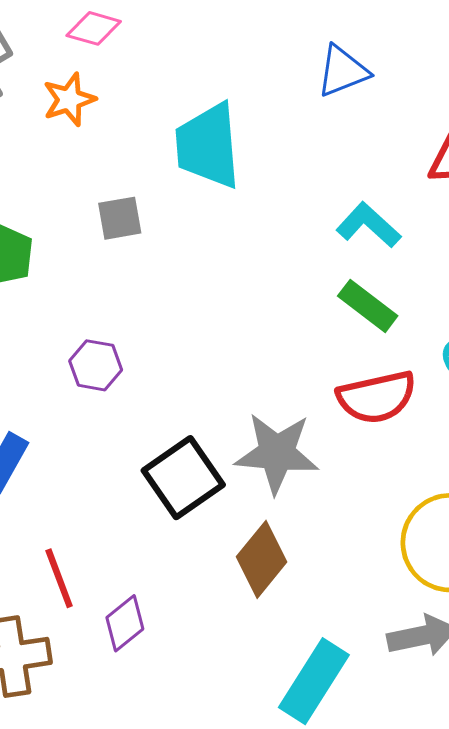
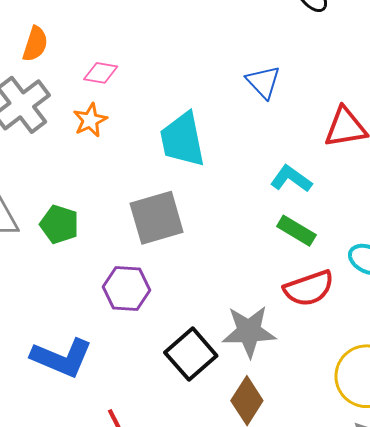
blue triangle: (343, 71) -> (263, 82), turned -45
gray square: (120, 218) -> (157, 218), moved, size x1.8
purple hexagon: (96, 365) -> (126, 288), size x1.4

